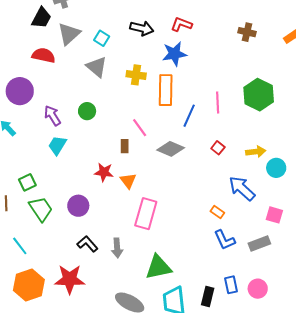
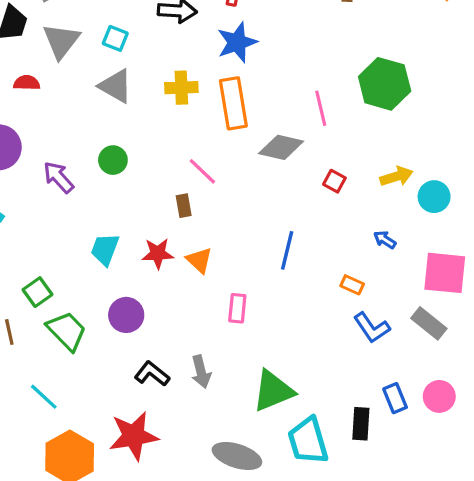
red semicircle: (44, 55) -> (27, 83), size x0.7
blue line: (189, 116) -> (287, 250), moved
cyan trapezoid: (57, 145) -> (105, 249), moved
gray diamond: (171, 149) -> (281, 147), moved
blue arrow: (242, 188) -> (385, 240), size x0.5
pink rectangle: (146, 214) -> (237, 308), size x0.6
pink square: (274, 215) -> (445, 273), size x1.6
gray rectangle: (259, 244) -> (429, 323), turned 70

